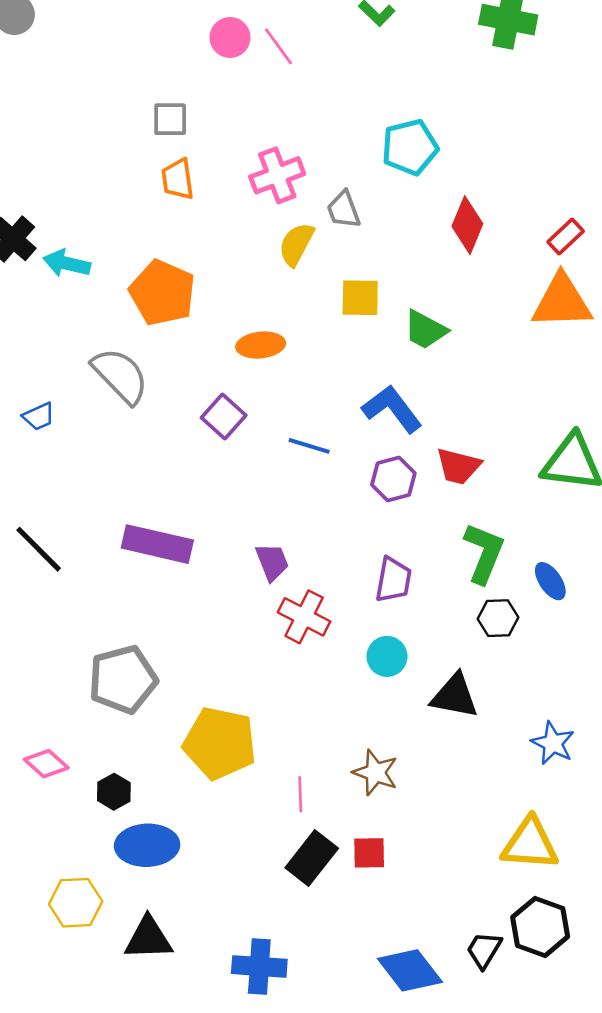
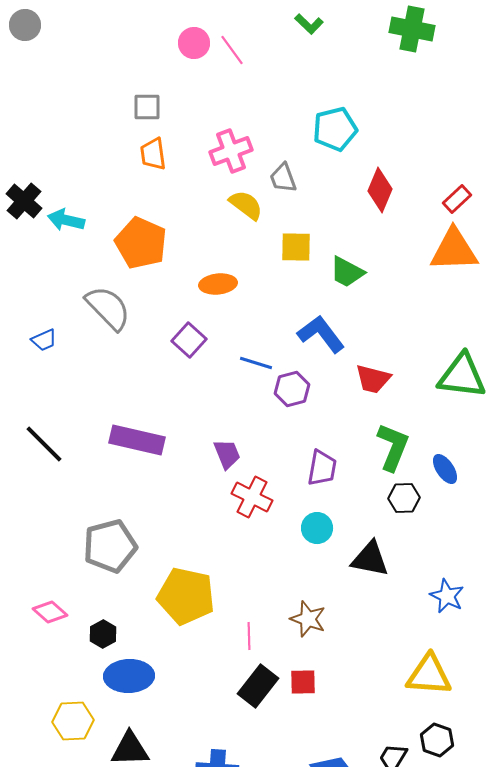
yellow semicircle: (296, 244) -> (246, 205), turned 99
purple hexagon: (393, 479) -> (292, 389), moved
black hexagon: (540, 927) -> (437, 740), size x0.7

